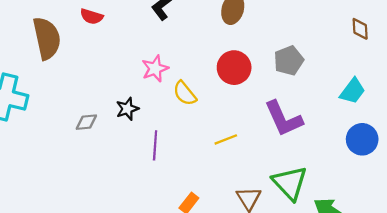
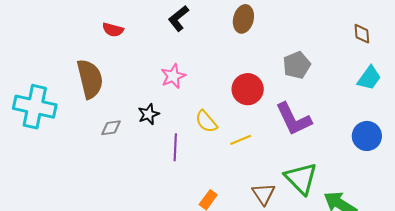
brown semicircle: (47, 38) -> (90, 79), moved
red circle: (234, 68) -> (248, 89), moved
cyan trapezoid: (353, 91) -> (369, 78), moved
yellow semicircle: (185, 93) -> (206, 122), moved

